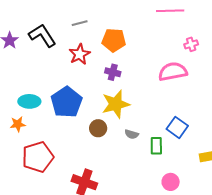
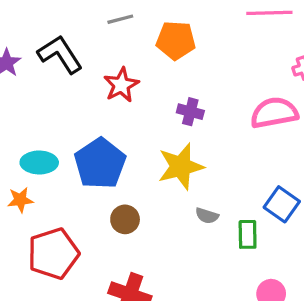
gray line: (80, 23) -> (120, 19), moved
orange pentagon: (114, 40) -> (176, 40), moved
purple cross: (113, 72) -> (190, 112), moved
brown circle: (98, 128) -> (125, 219), moved

